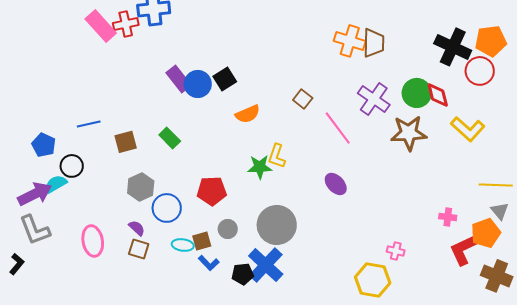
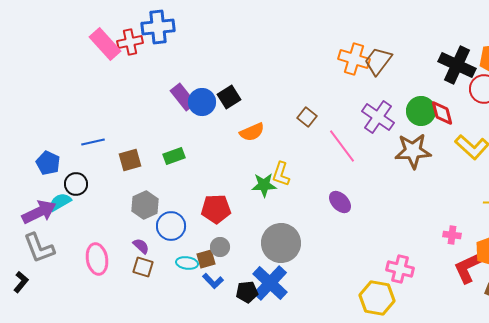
brown trapezoid: (374, 43) -> (378, 61), turned -144
green rectangle: (170, 138) -> (174, 156), turned -65
gray circle: (228, 229) -> (220, 247), moved
pink cross: (396, 251) -> (400, 269), size x1.5

